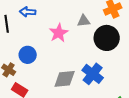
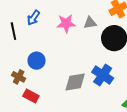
blue arrow: (28, 12) -> (34, 18), turned -56
pink star: (59, 33) -> (66, 23), moved, turned 30

